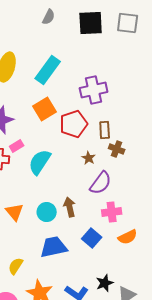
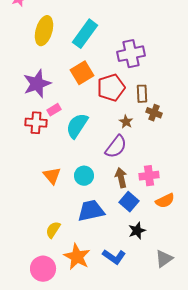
purple semicircle: (101, 183) -> (116, 147), moved
brown arrow: (70, 207) -> (121, 178), moved
black star: (105, 283) -> (137, 231), moved

